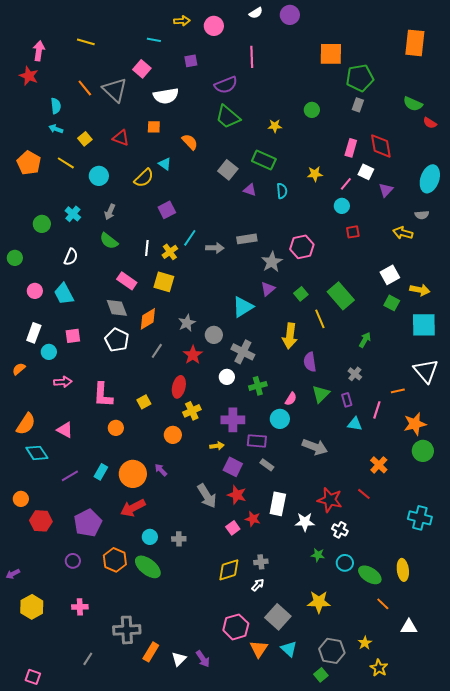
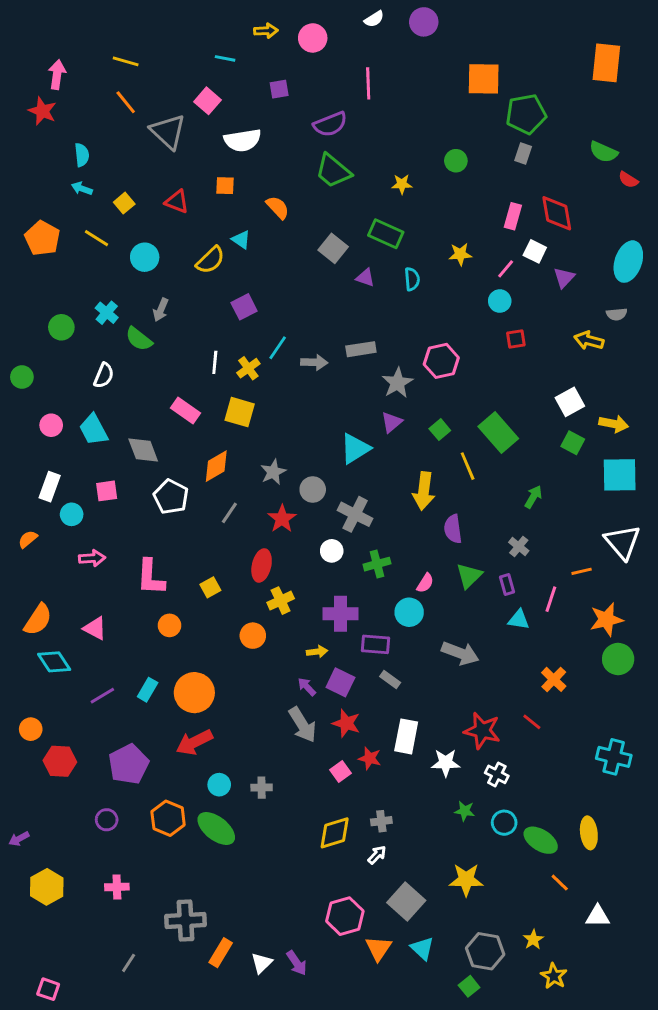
orange line: (85, 88) -> (126, 102), moved
green semicircle: (109, 241) -> (139, 339), moved
gray diamond: (117, 308) -> (143, 450), moved
purple arrow: (161, 470) -> (307, 687), moved

